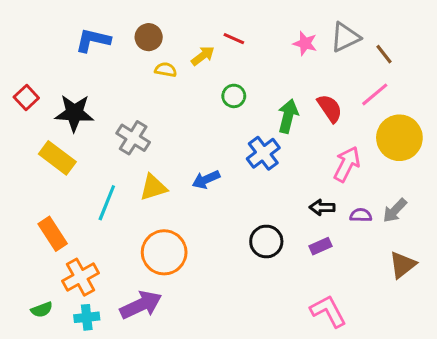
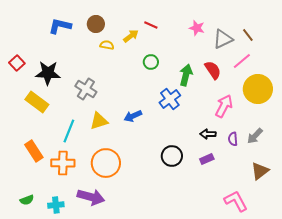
gray triangle: (345, 37) -> (223, 39), moved
purple semicircle: (361, 215) -> (233, 139), turned -96
orange cross: (81, 277) -> (63, 163), moved, turned 30
purple arrow: (141, 305) -> (91, 197), turned 40
pink L-shape: (328, 311) -> (236, 201), moved

